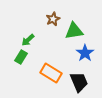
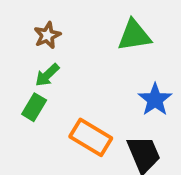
brown star: (53, 19) -> (47, 35), moved
green triangle: (74, 31) -> (134, 35), moved

